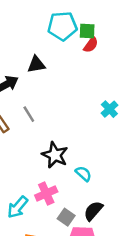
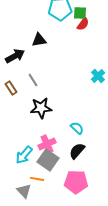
black star: (55, 155) -> (41, 108), moved, turned -30
black semicircle: (93, 211) -> (77, 151), moved
gray square: (66, 217) -> (48, 160), moved, size x1.5

